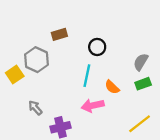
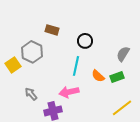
brown rectangle: (59, 34) -> (52, 30), turned 32
green rectangle: (143, 84) -> (117, 77), moved
pink arrow: (93, 105) -> (69, 92), moved

